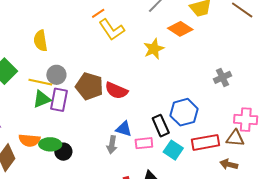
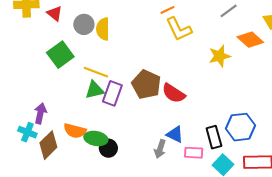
gray circle: (56, 75) -> (84, 24), moved

